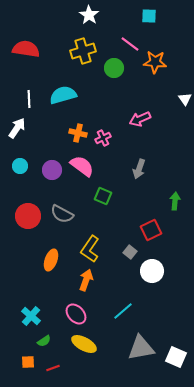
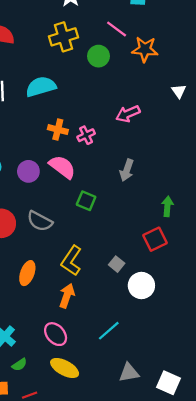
red square: (151, 230) -> (155, 239), moved
gray triangle: (141, 348) -> (129, 373), size x0.7

